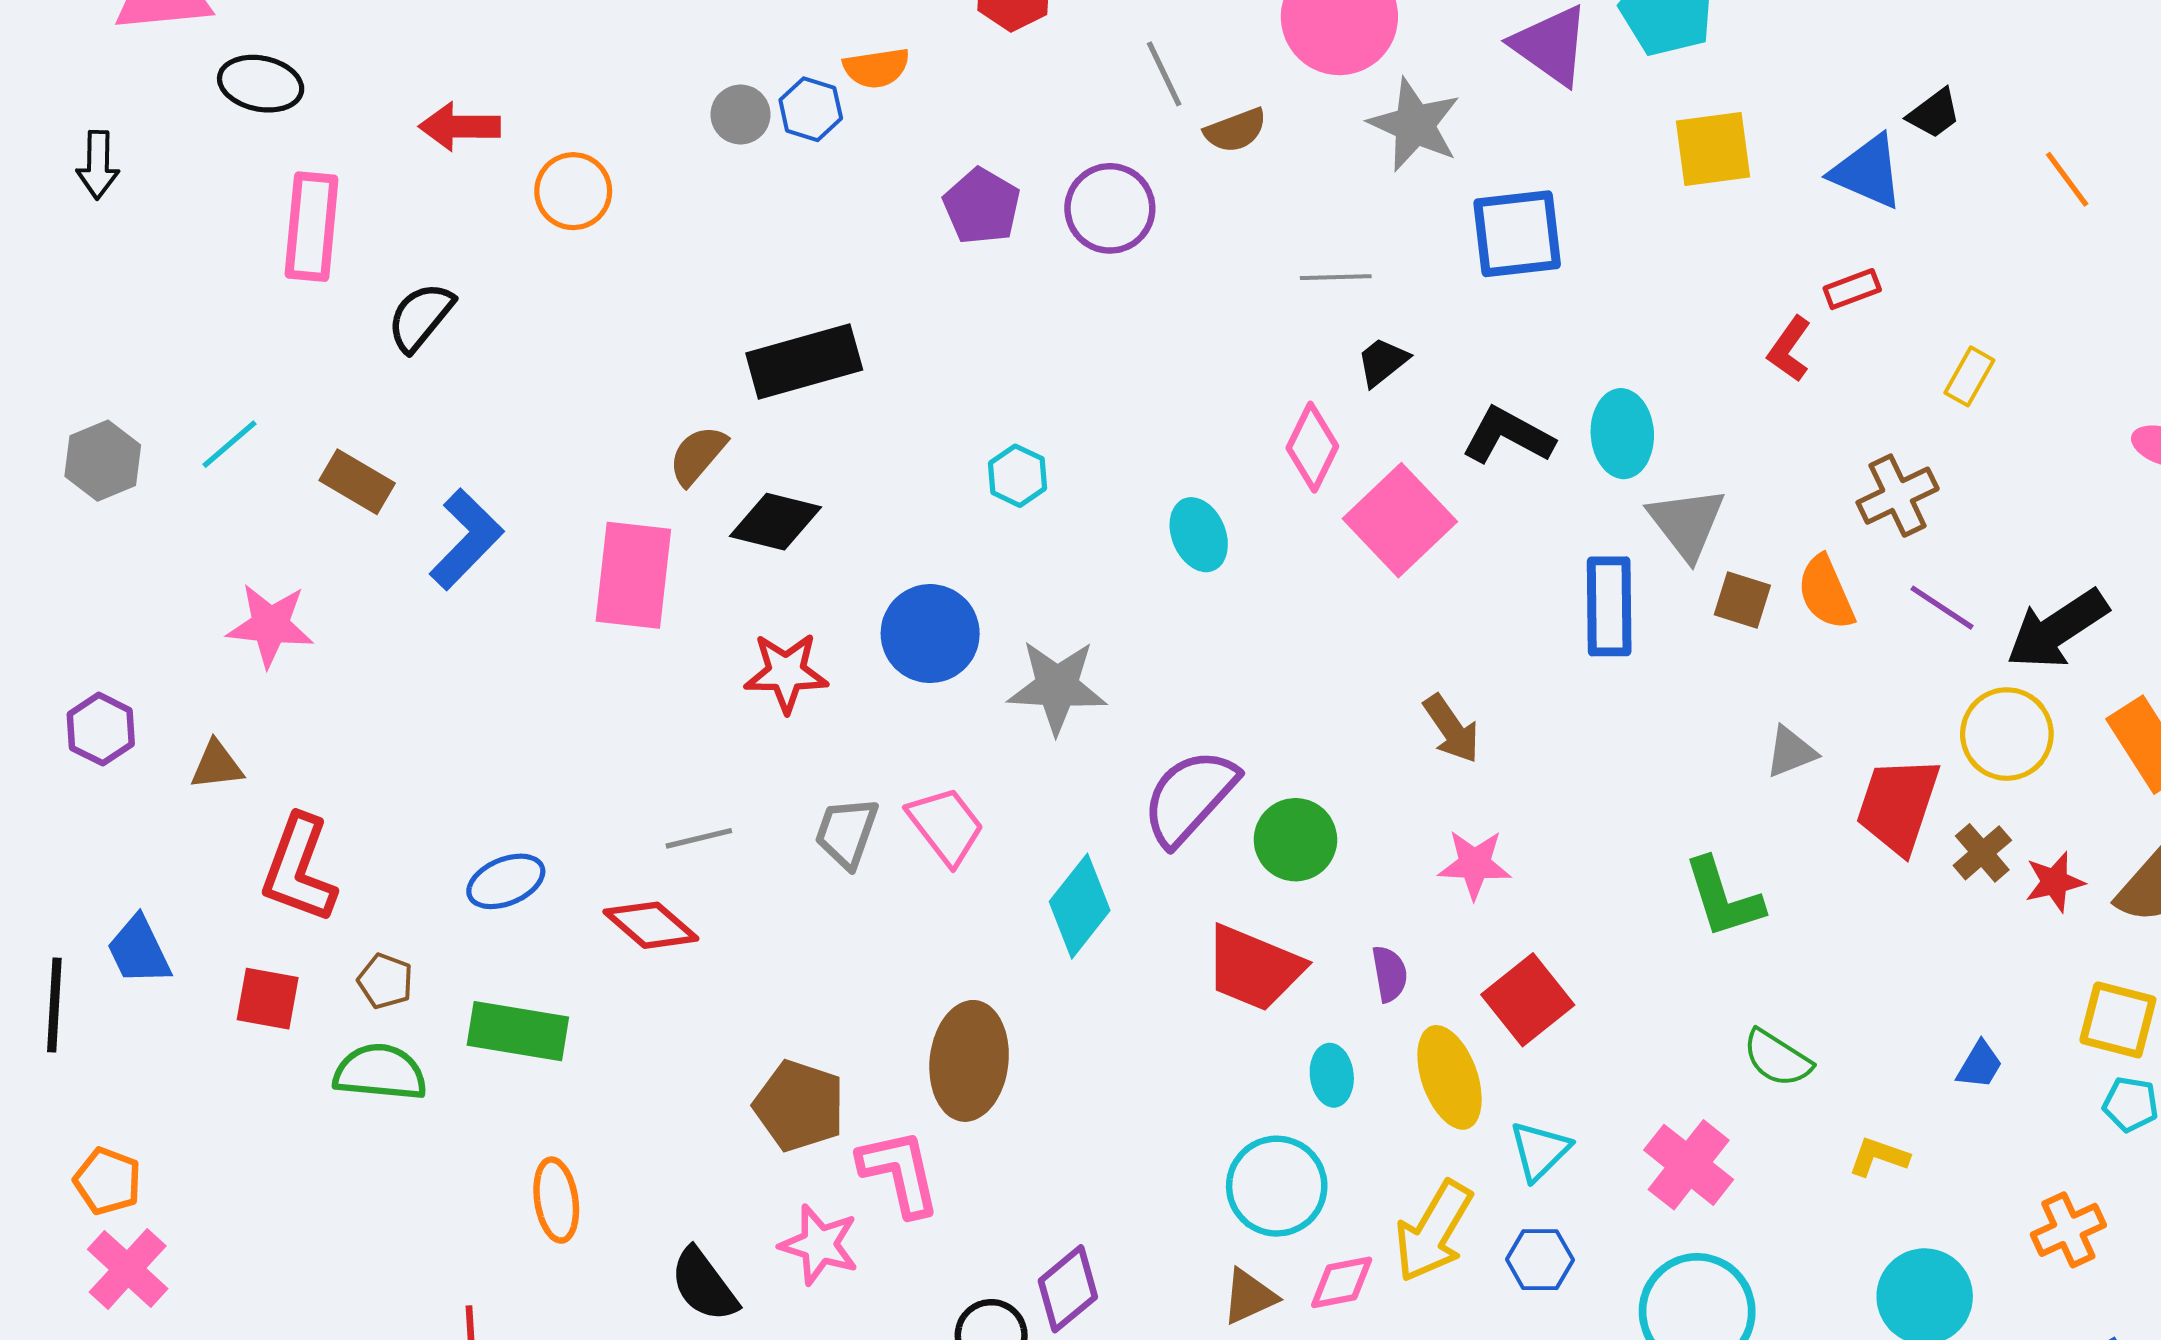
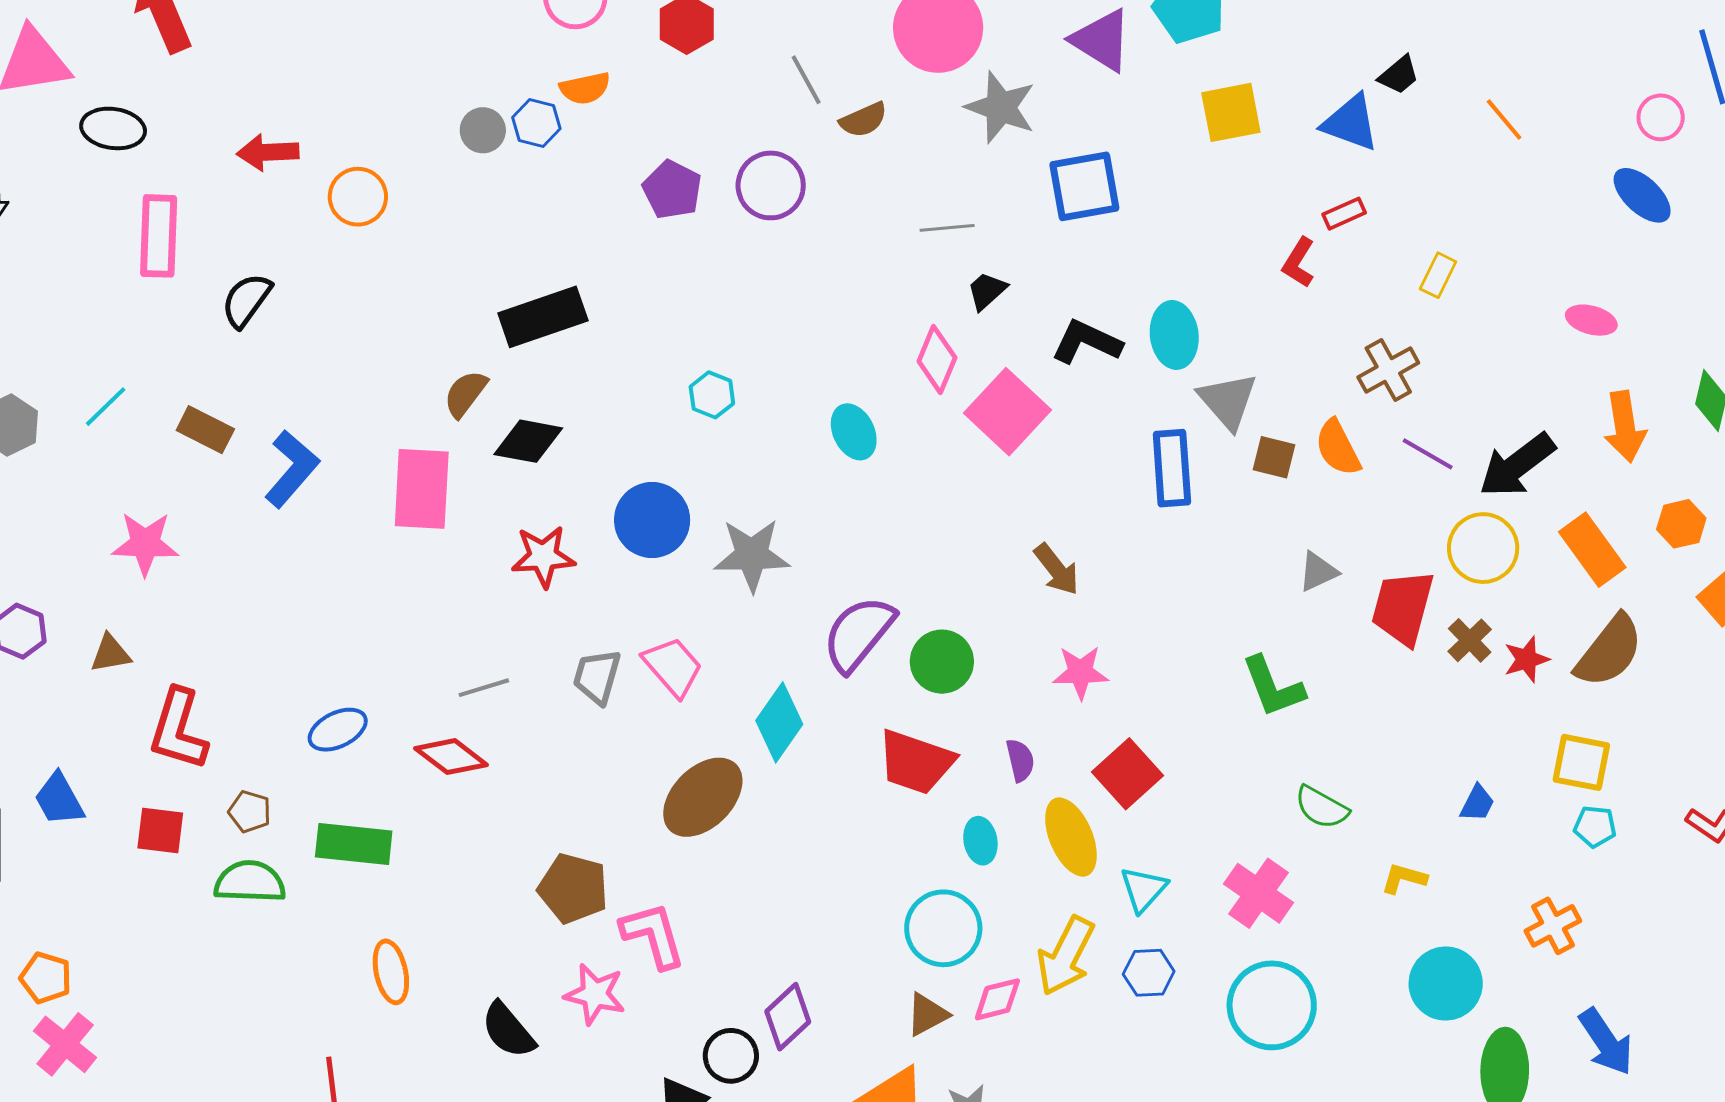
brown ellipse: (969, 1061) -> (703, 797), moved, turned 42

